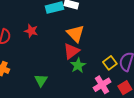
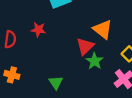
orange triangle: (75, 34) -> (103, 29), moved

